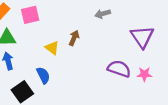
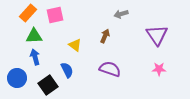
brown arrow: (74, 38) -> (105, 36), moved
purple semicircle: (119, 69) -> (110, 69), moved

